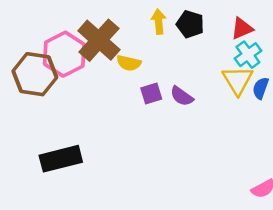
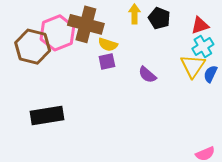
brown cross: (99, 40) -> (86, 24), turned -32
purple square: (151, 94) -> (107, 62), moved

